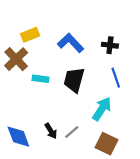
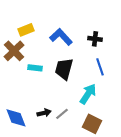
black arrow: (51, 131) -> (44, 113), turned -72

